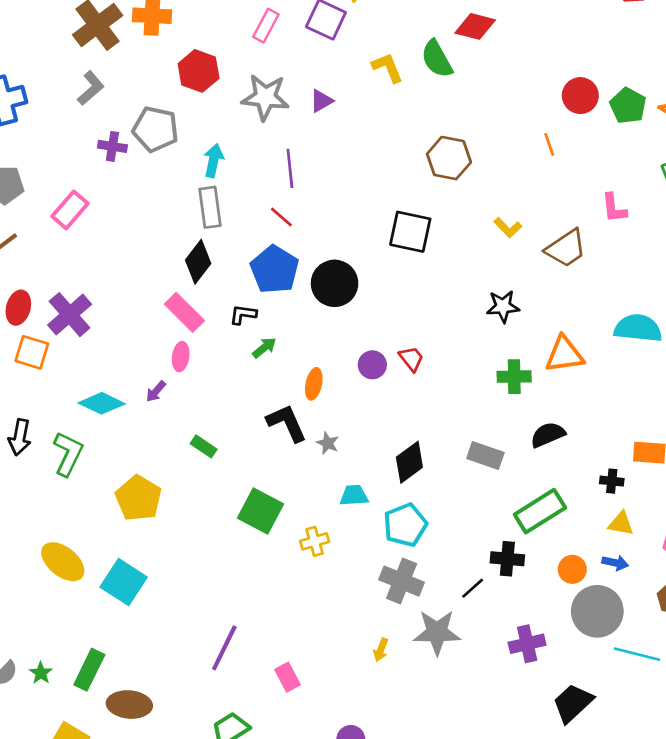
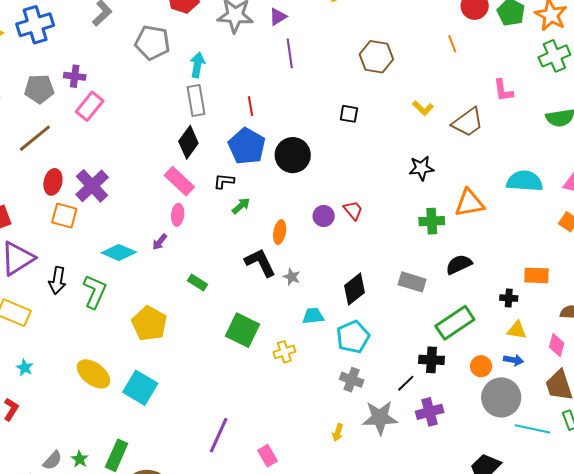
purple cross: (112, 146) -> (75, 76), moved
purple line: (290, 168) -> (290, 53), moved
red line: (281, 217) -> (251, 106), turned 42
black square: (410, 232) -> (349, 114), size x0.6
gray cross: (402, 581) -> (352, 380), size x0.7
purple cross: (527, 644) -> (430, 412), moved

